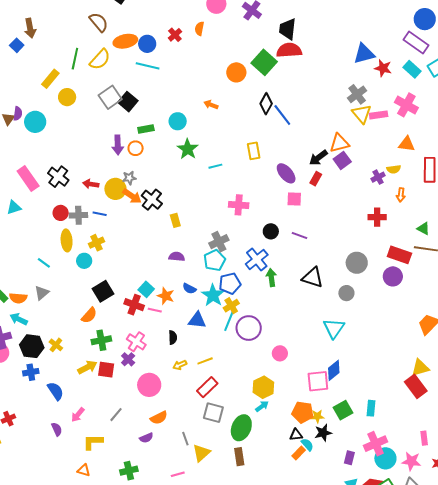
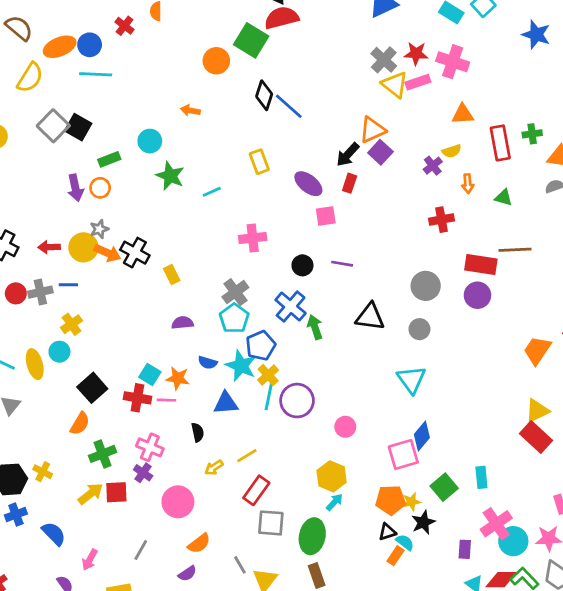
red star: (383, 68) -> (416, 53), moved
green triangle: (423, 229) -> (504, 197), moved
yellow ellipse: (67, 240) -> (35, 364), moved

